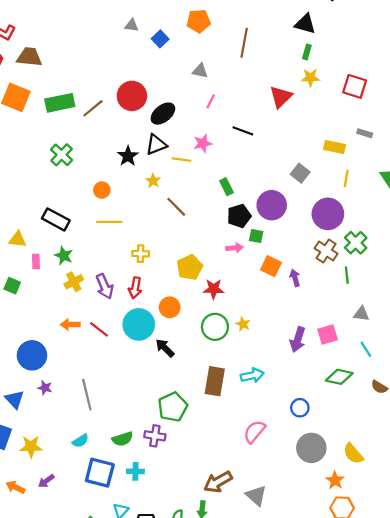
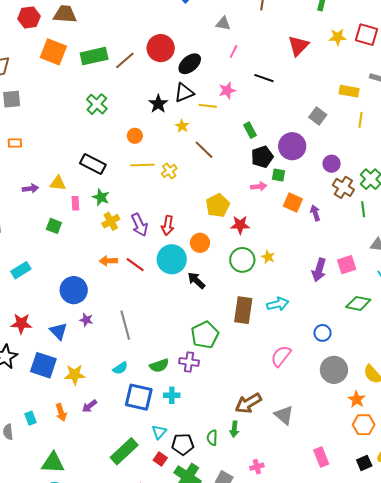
yellow star: (310, 78) -> (338, 37), moved
purple circle: (328, 214) -> (332, 164), moved, size x0.6
yellow cross: (141, 254) -> (169, 171), moved, turned -35
orange arrow: (15, 487) -> (61, 412), turned -132

